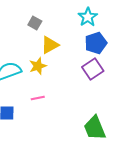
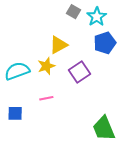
gray square: (35, 23) -> (74, 12), moved
purple square: (93, 69) -> (80, 72), moved

